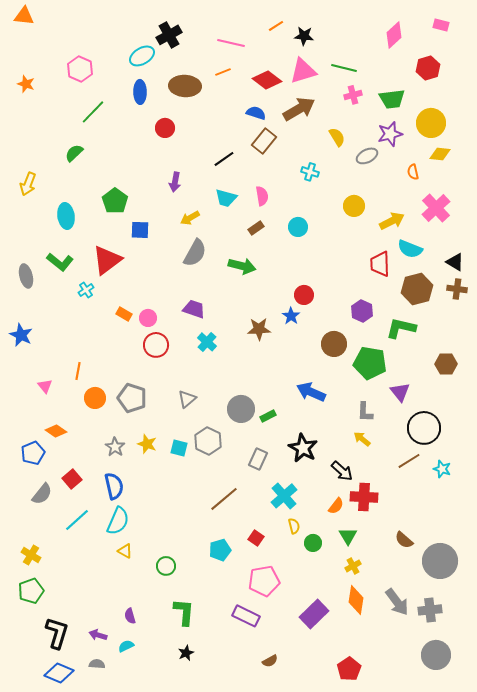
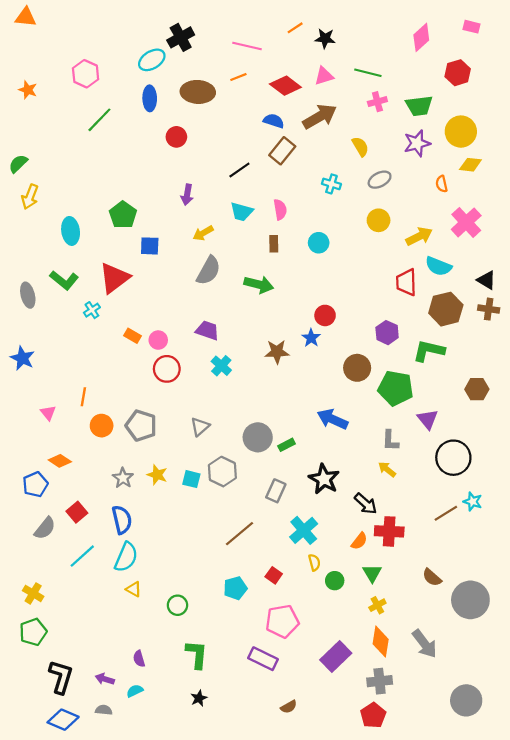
pink triangle: (303, 71) -> (324, 76), size x0.7
green semicircle: (74, 153) -> (18, 164), moved
gray ellipse: (367, 156) -> (380, 180), moved
brown rectangle: (256, 228) -> (274, 244), turned -56
brown line: (409, 461) -> (446, 513), moved
gray cross: (430, 610) -> (380, 681), moved

